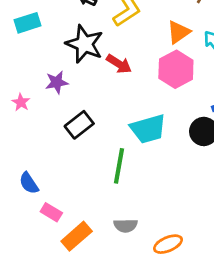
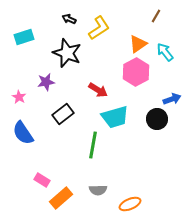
red arrow: (119, 64) -> (98, 90), moved
blue semicircle: (29, 183) -> (23, 133), moved, size x1.4

